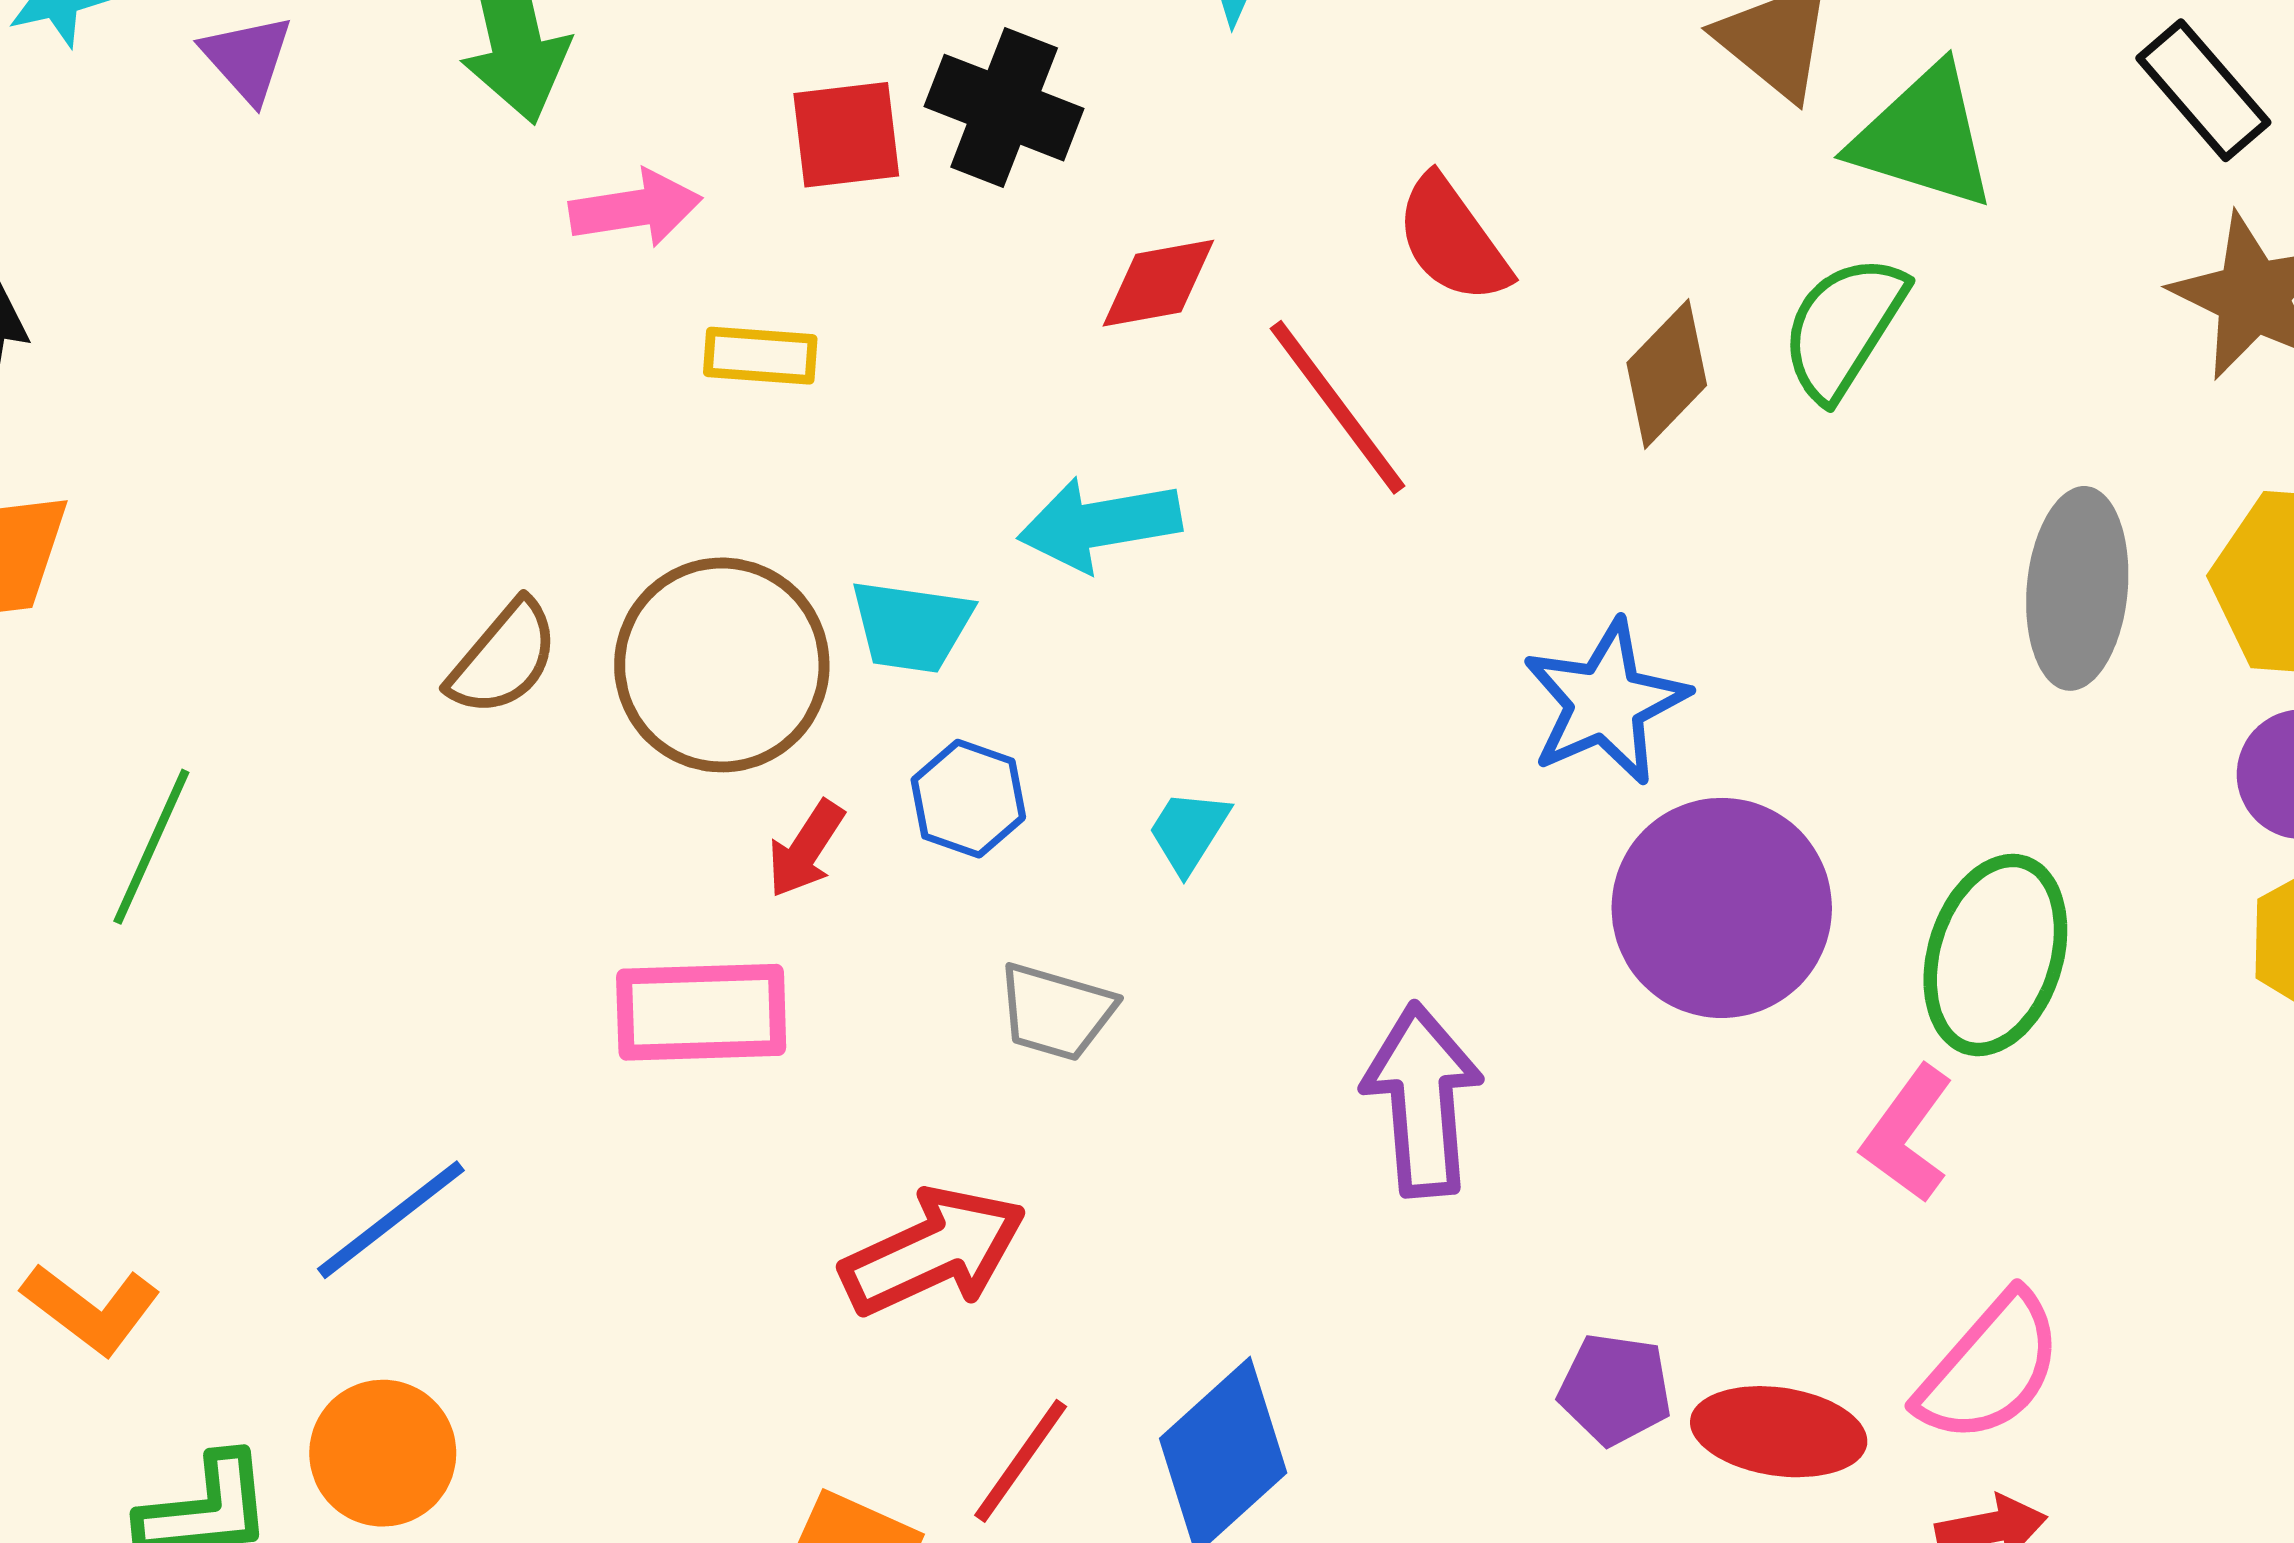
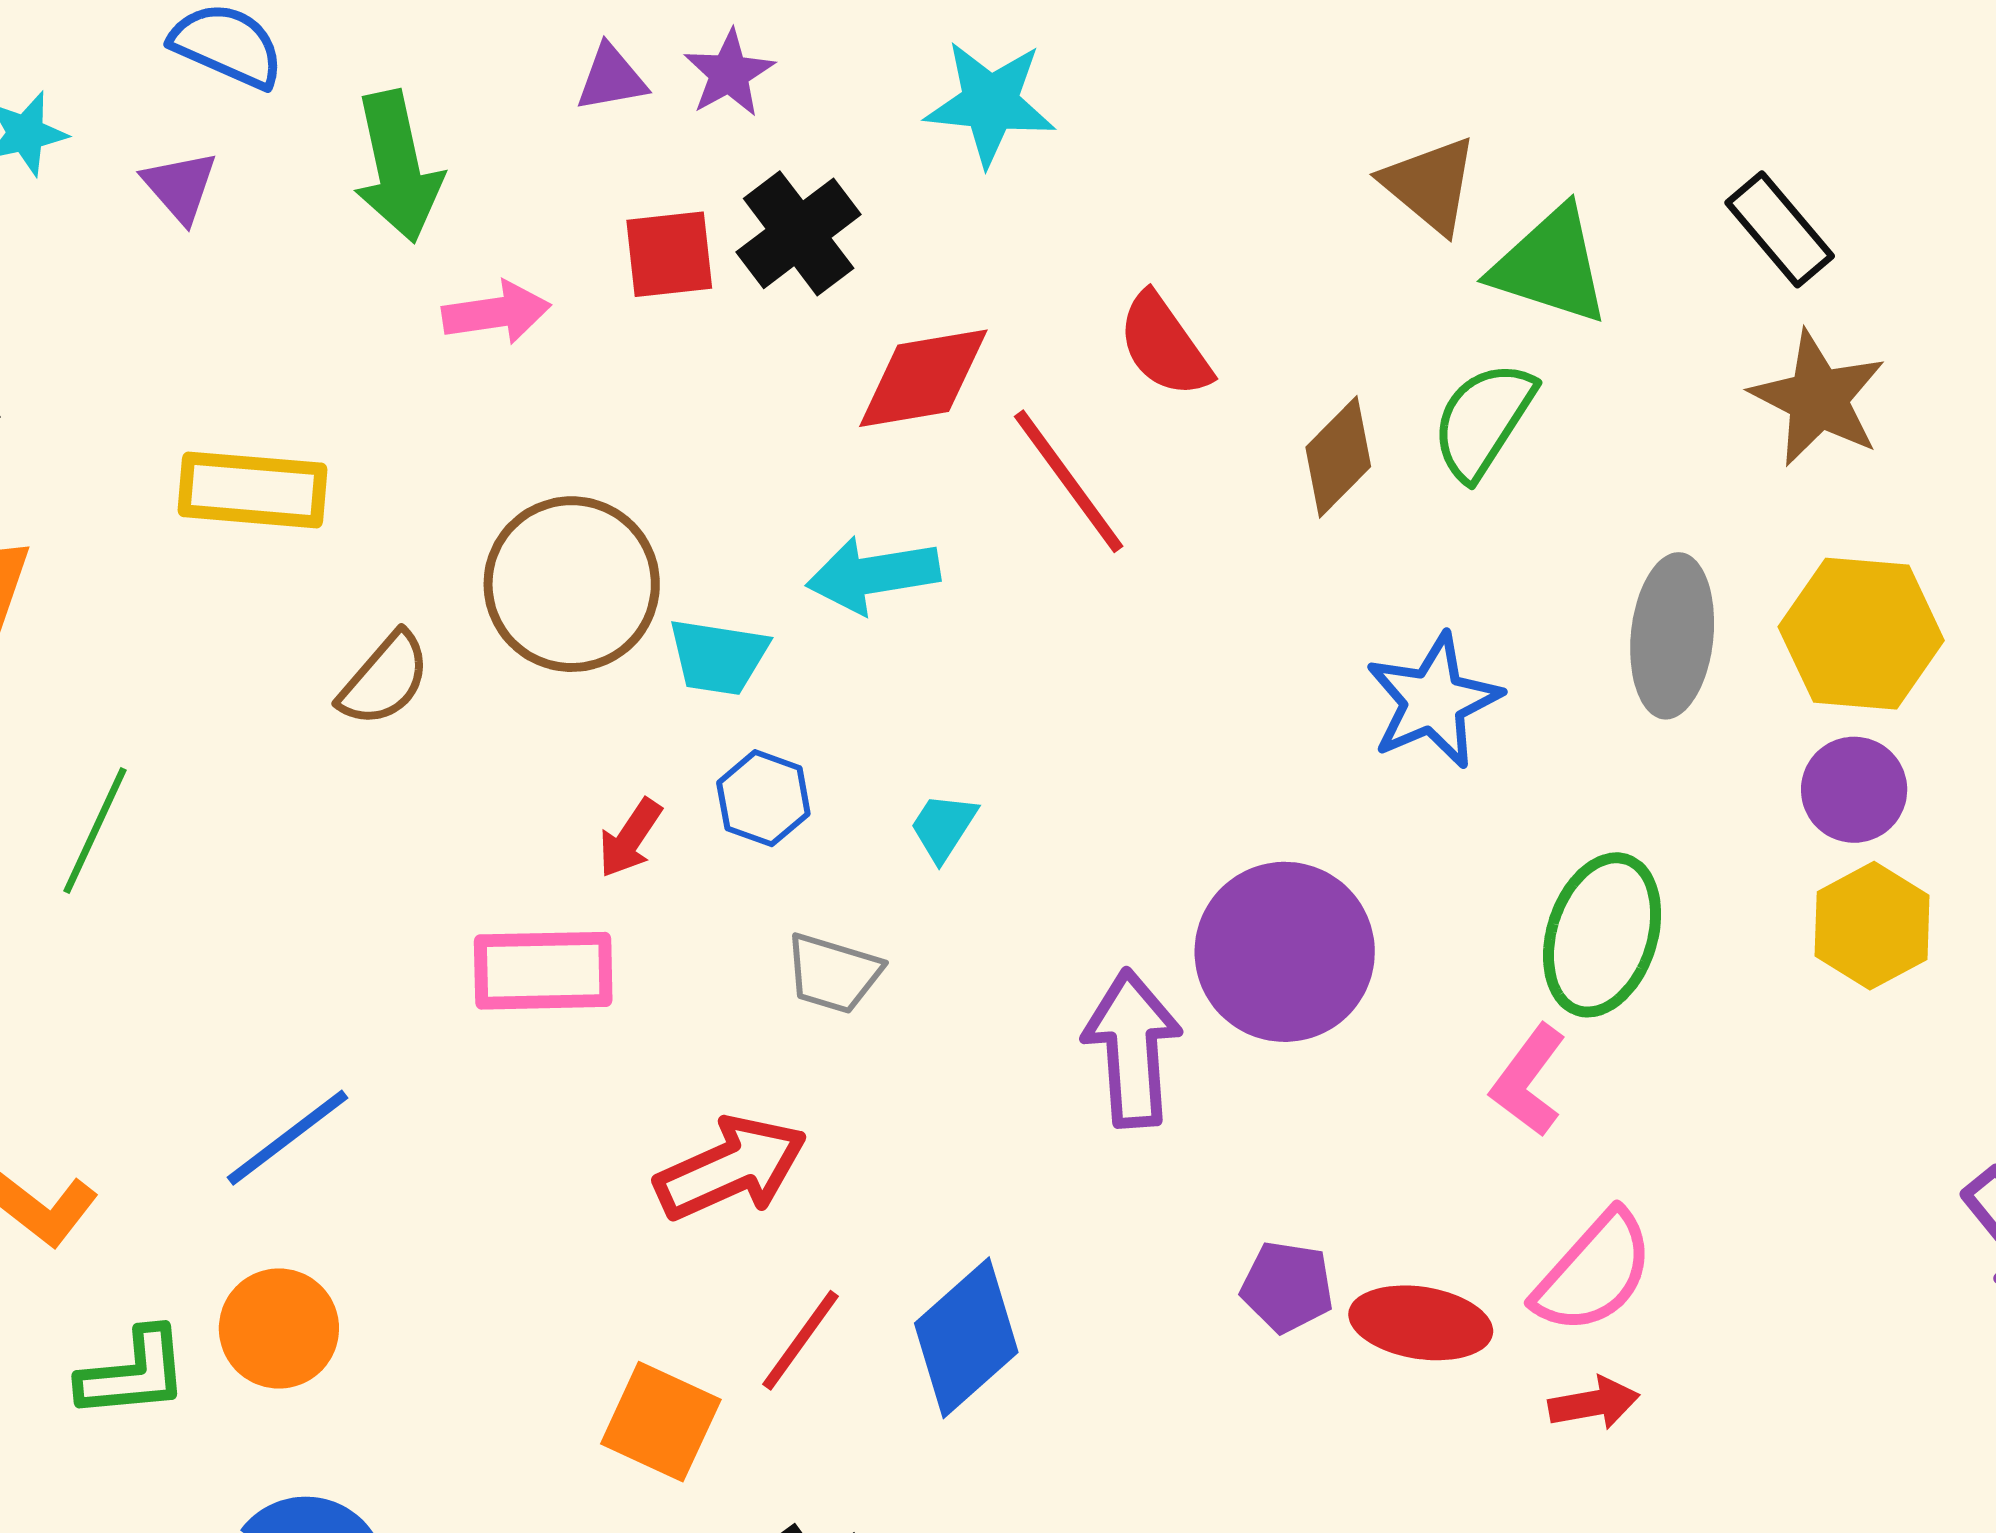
black cross: (1004, 108) -> (799, 233), turned 31
red diamond: (1158, 283) -> (923, 378), size x1.4
yellow rectangle: (760, 356) -> (253, 490), moved, size x1.6
brown circle: (722, 665) -> (572, 584), moved
blue star: (1606, 702) -> (1433, 701), moved
purple circle: (1722, 908) -> (1285, 952), moved

